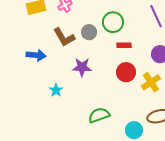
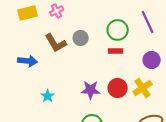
green circle: (113, 22) -> (118, 30), moved
purple star: (82, 67) -> (91, 90), moved
red circle: (126, 72) -> (118, 88), moved

